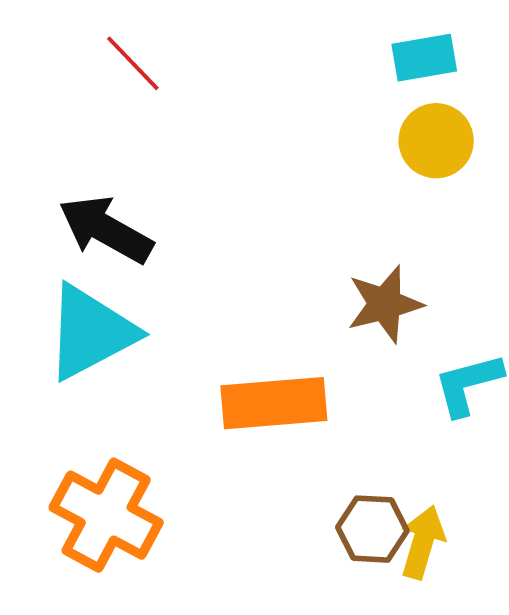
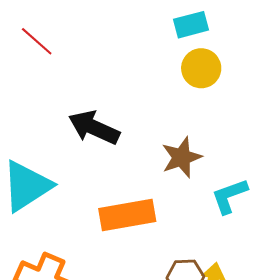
black arrow: (106, 229) -> (94, 128), moved

